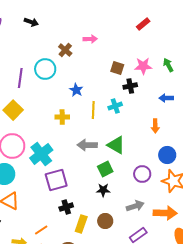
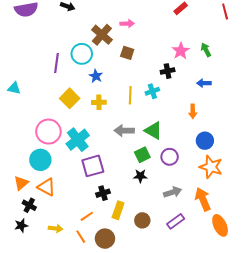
brown cross: (65, 50) -> (102, 35), size x1.5
pink star: (143, 66) -> (181, 51), turned -30
brown square: (117, 68) -> (127, 53), moved
blue star: (76, 90) -> (96, 76), moved
yellow square: (13, 110) -> (70, 98), moved
purple circle: (142, 174) -> (170, 157), moved
orange arrow: (165, 213) -> (203, 199), turned -115
brown circle: (105, 221) -> (142, 220), moved
orange line: (41, 230) -> (87, 216), moved

